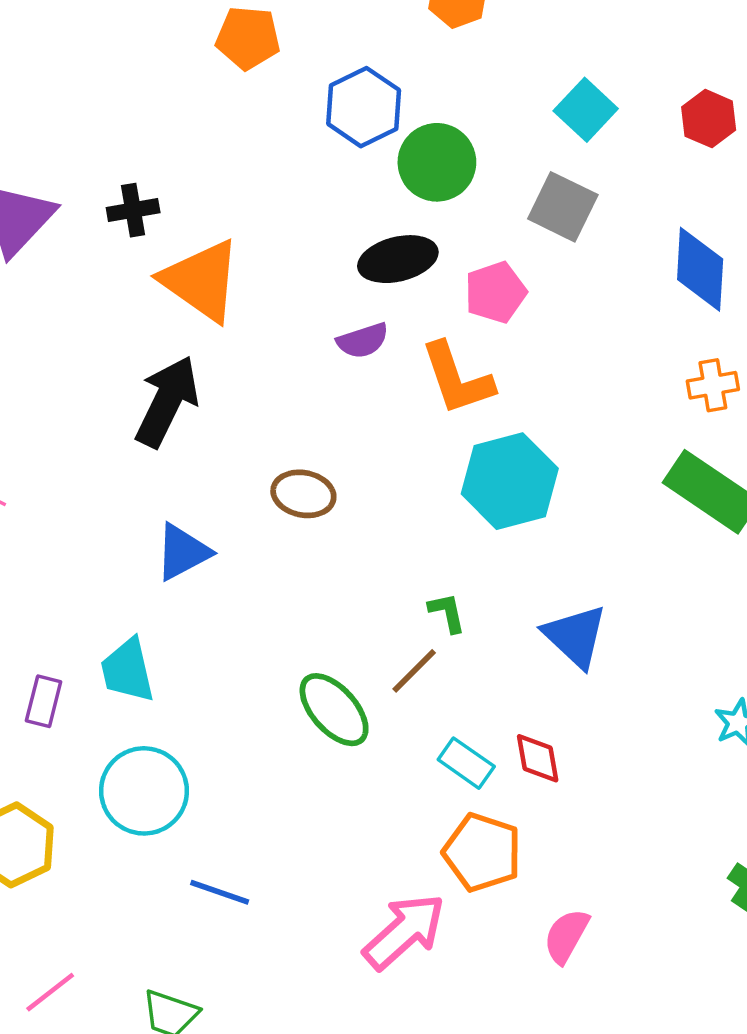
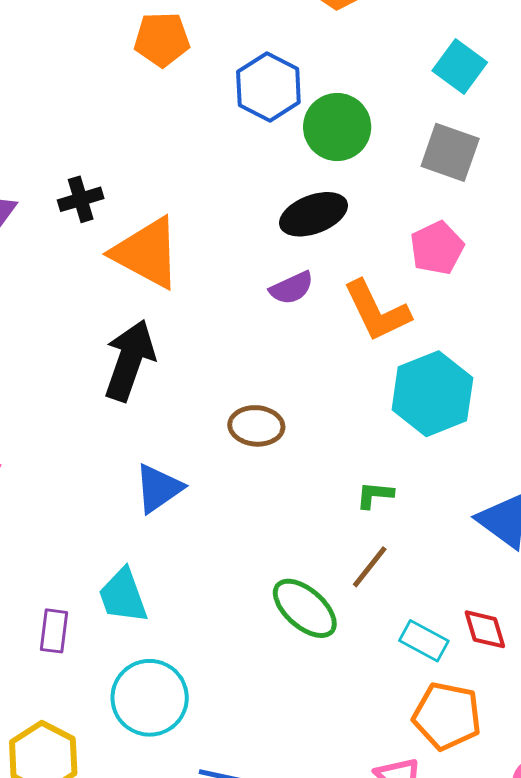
pink pentagon: (496, 292) -> (437, 248), moved
green L-shape: (447, 613) -> (375, 495), moved, turned -66

